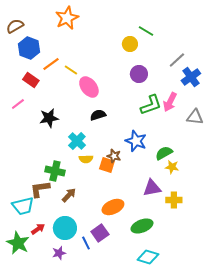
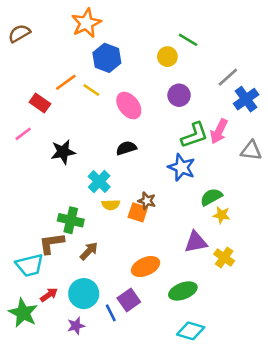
blue hexagon: (29, 48) -> (107, 58), moved
pink ellipse: (89, 87) -> (129, 106), moved
blue star: (136, 141) -> (182, 167), moved
yellow cross: (174, 200) -> (224, 258), turned 35

